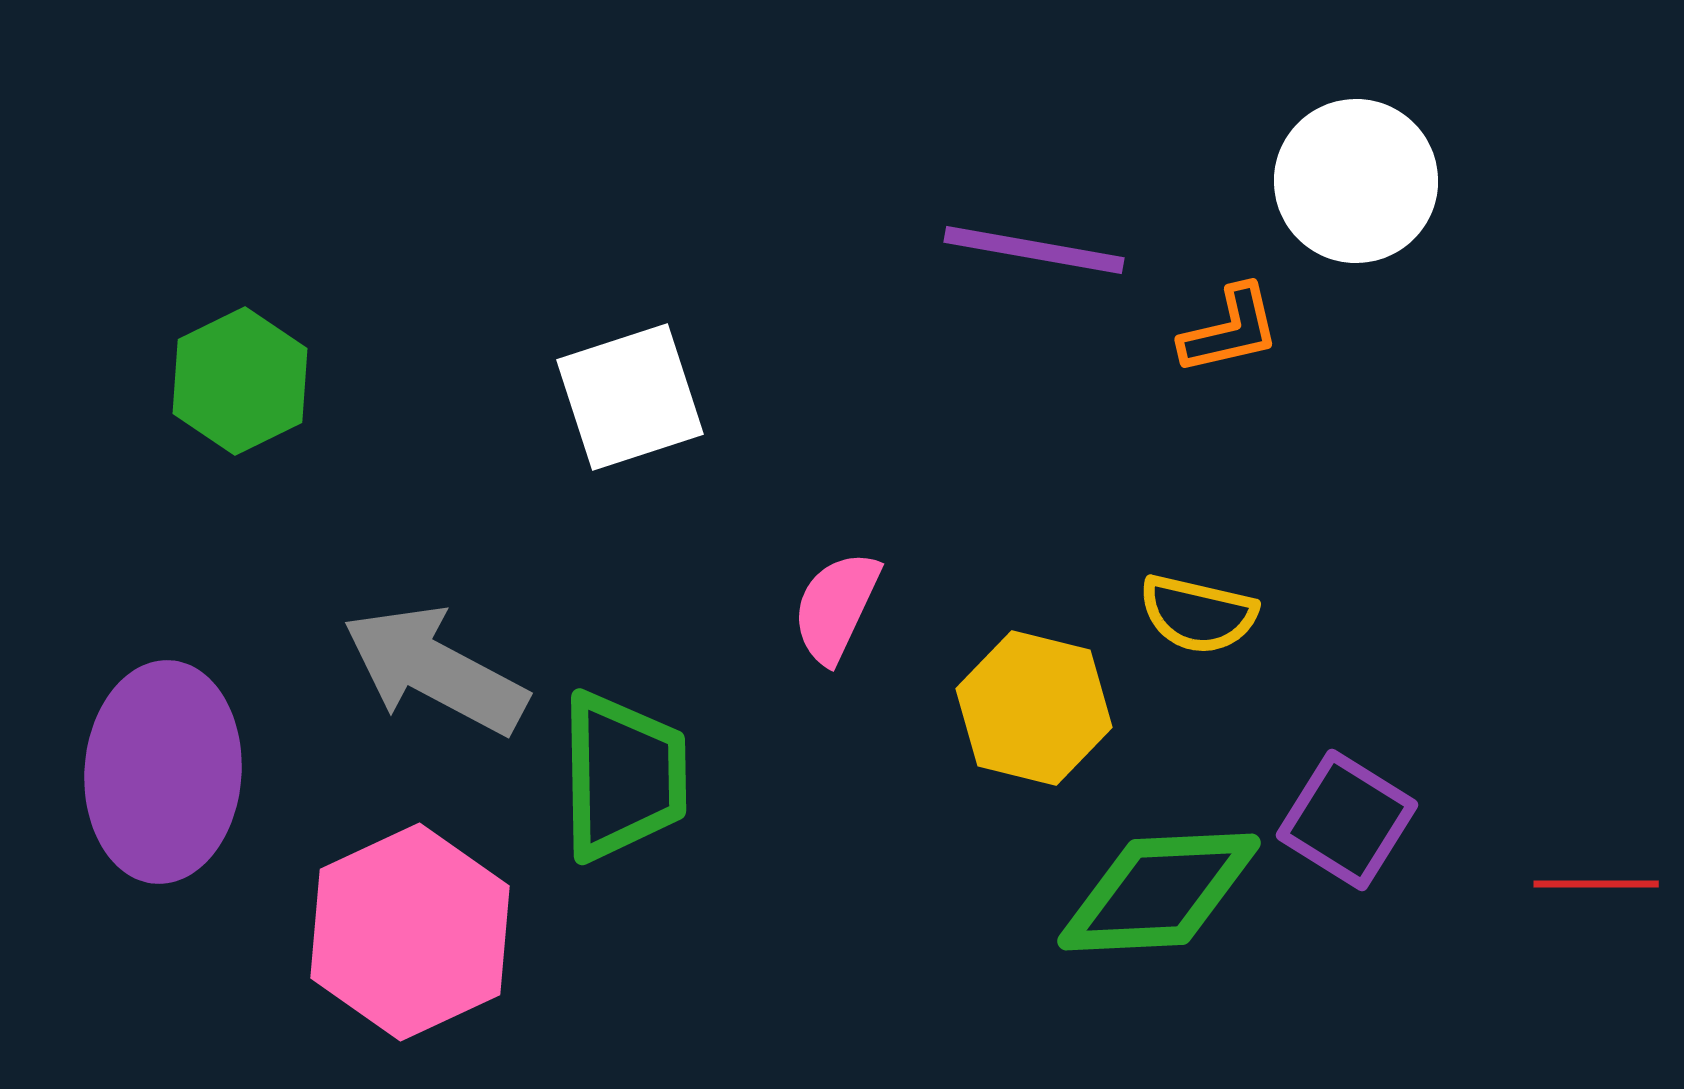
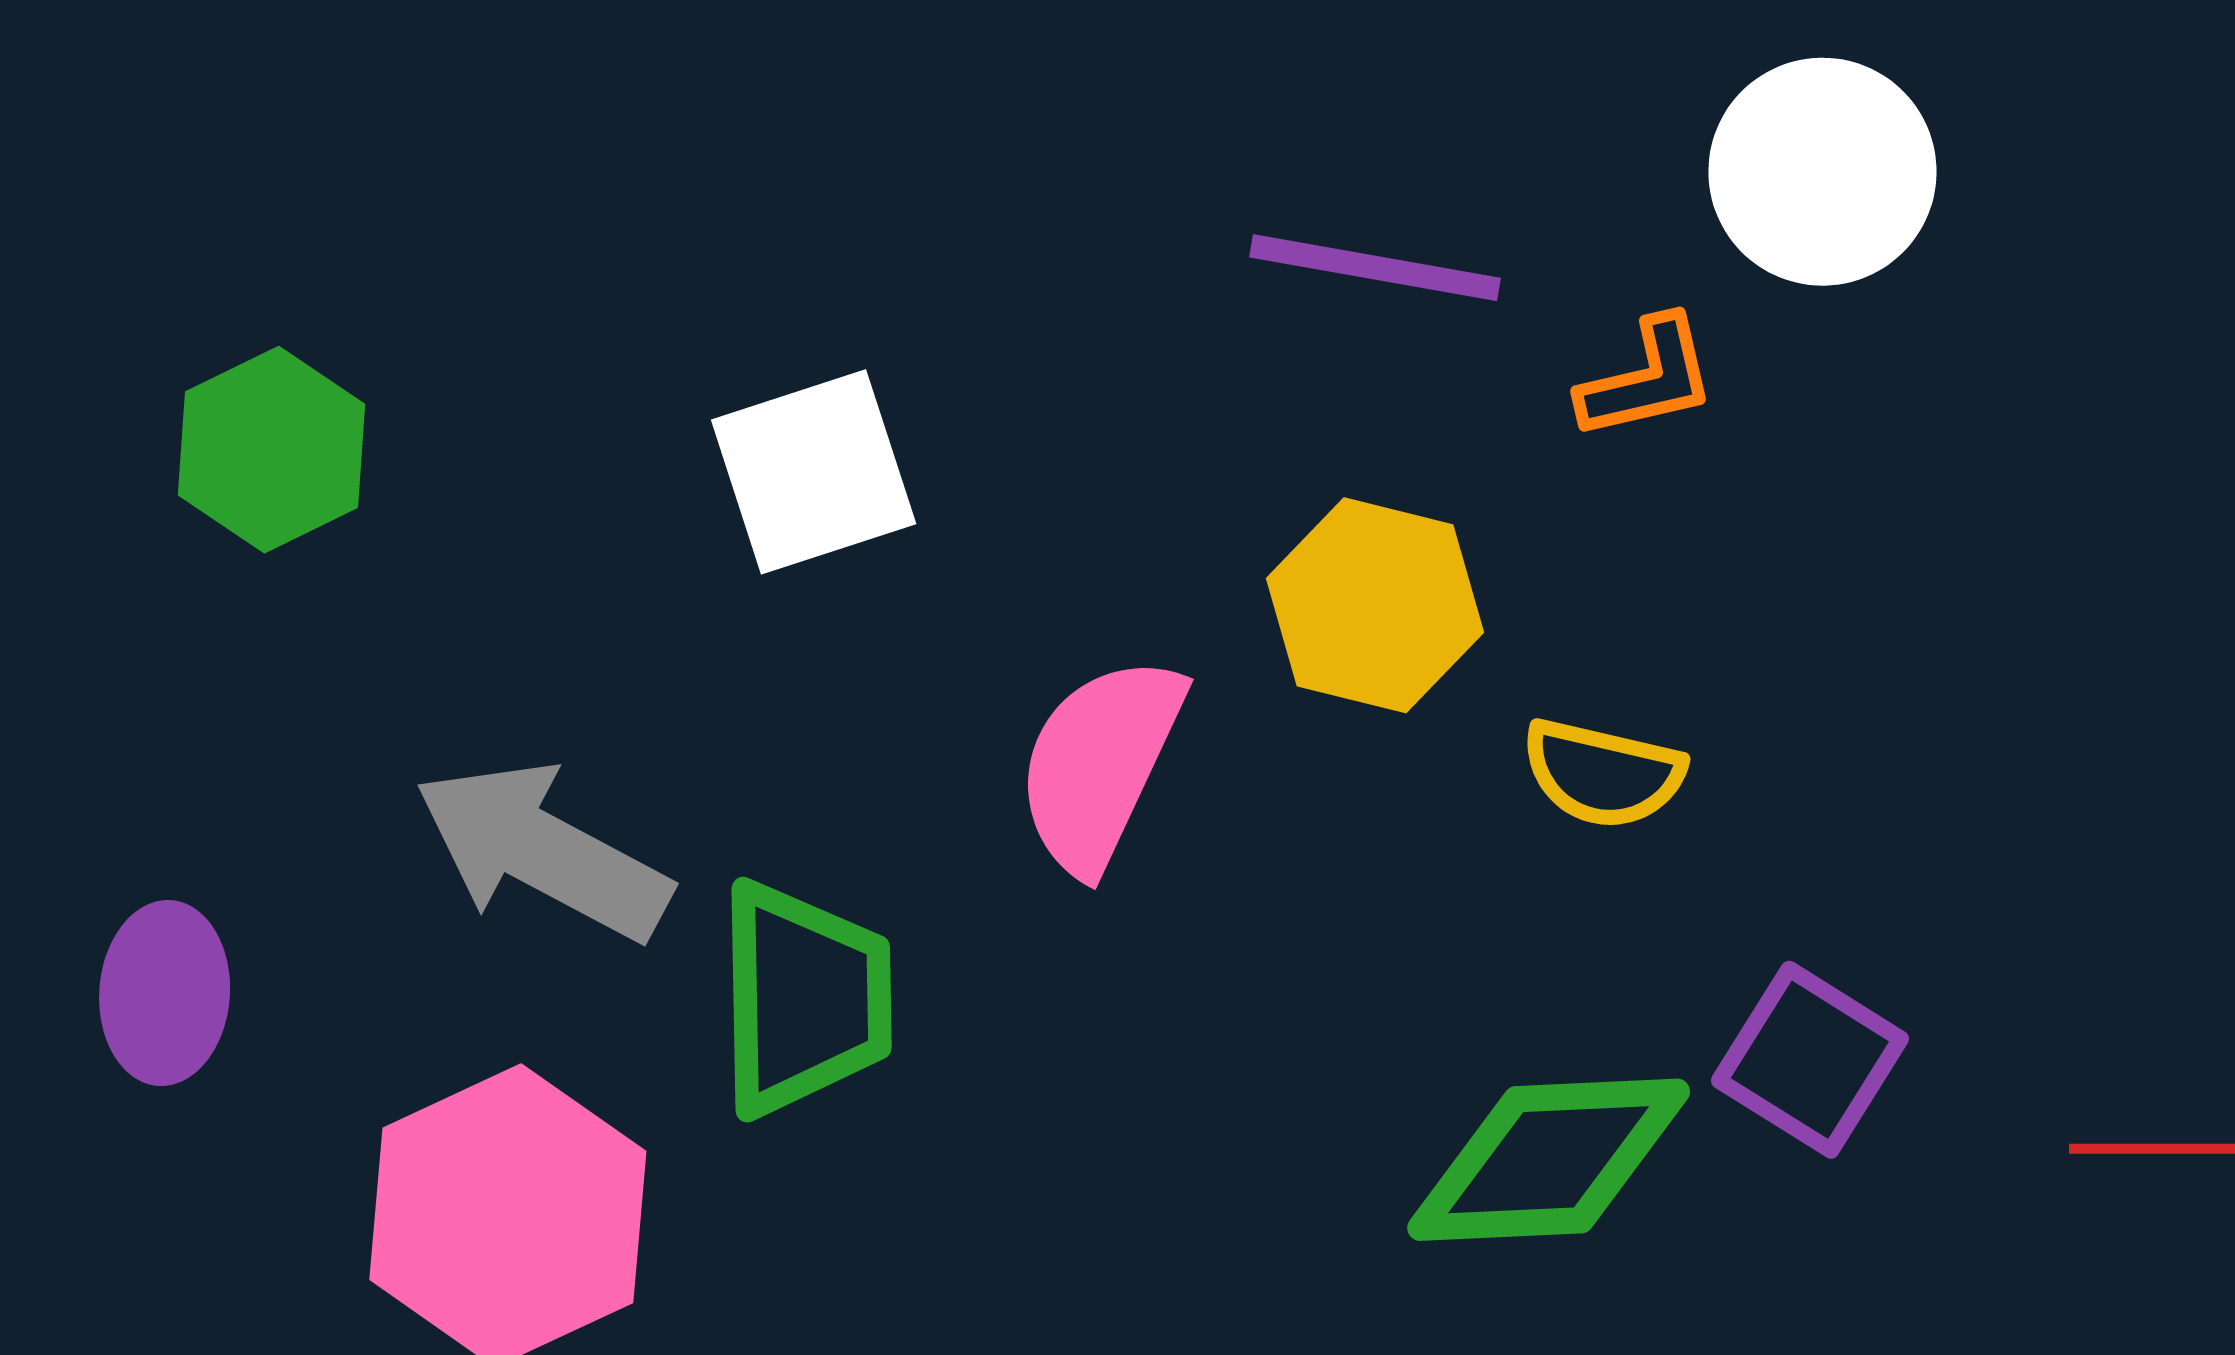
pink semicircle: (836, 607) -> (1100, 764), size x1.4
yellow hexagon: (1034, 708) -> (1375, 605), moved
purple ellipse: (163, 772) -> (165, 993), size x0.6

